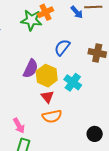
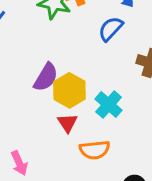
blue semicircle: (62, 47) -> (111, 29), moved
orange semicircle: (52, 116) -> (95, 150), moved

